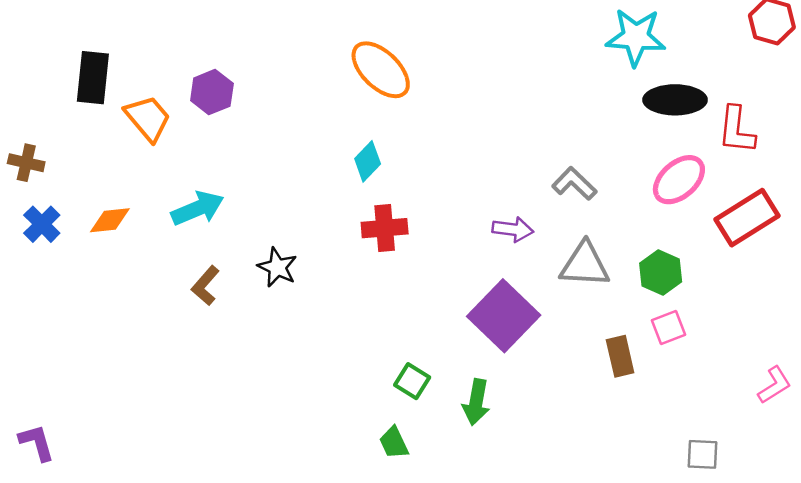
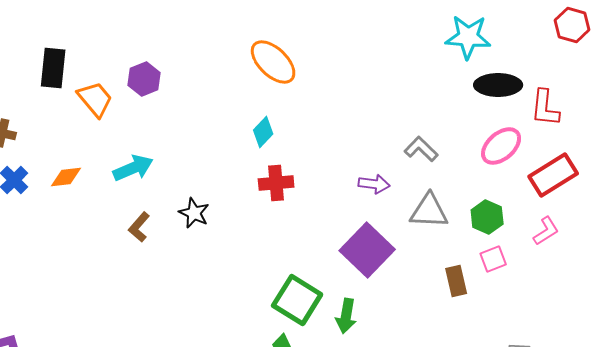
green square: (412, 381) -> (297, 300), size x1.8
pink L-shape: (774, 385) -> (546, 231), moved

